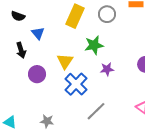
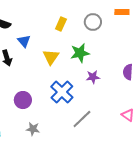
yellow rectangle: (75, 16) -> (61, 24), size x0.6
yellow triangle: (65, 61) -> (51, 57), moved
purple circle: (37, 74) -> (23, 100), moved

